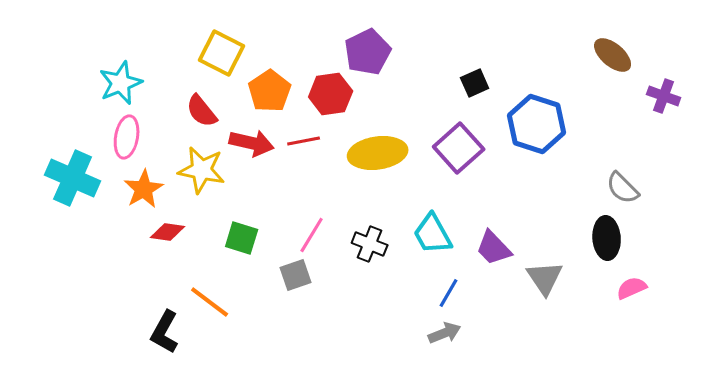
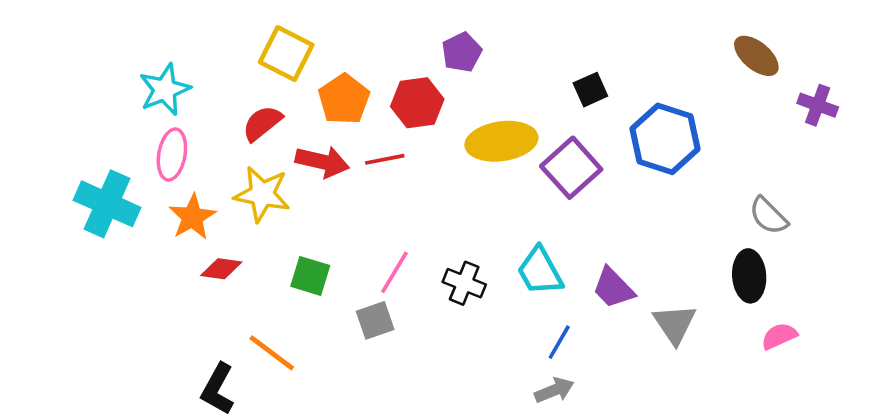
purple pentagon: (368, 52) -> (462, 52), size x0.7
red semicircle: (202, 111) -> (262, 123), turned 90
yellow ellipse: (378, 153) -> (501, 141), moved

